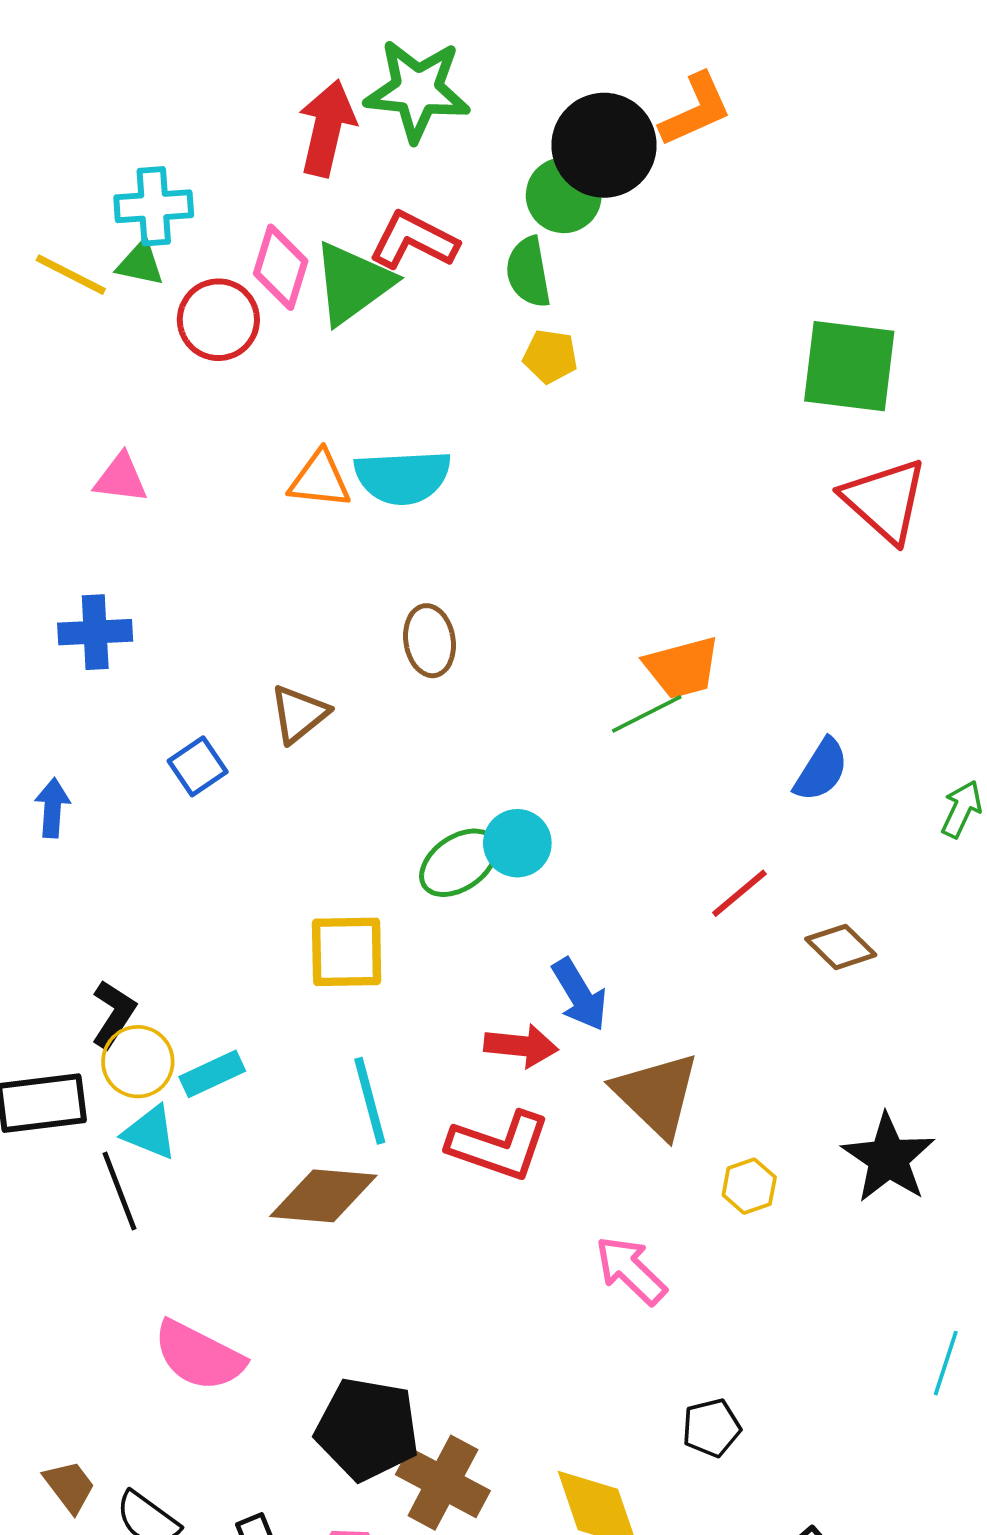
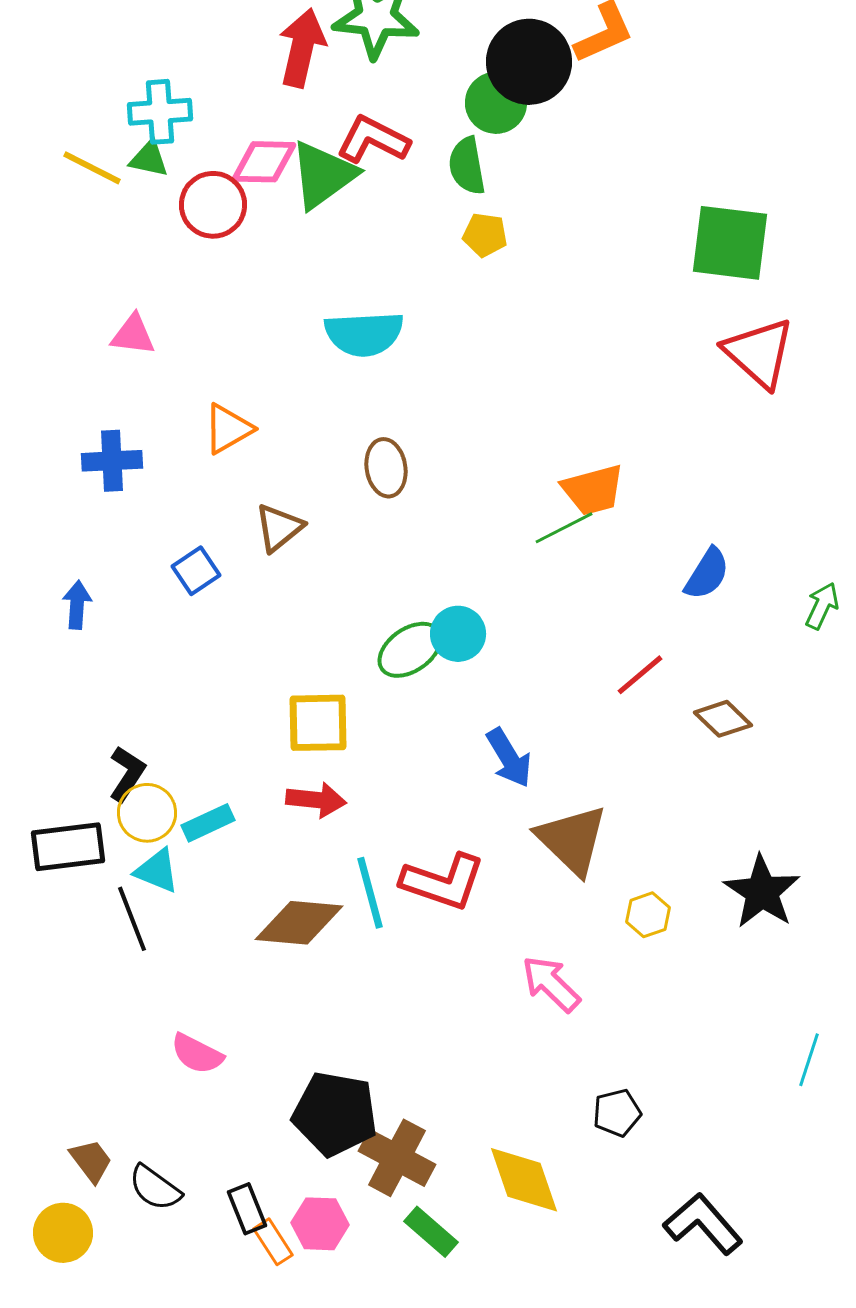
pink diamond: (281, 267) -> (264, 162), turned 74
orange triangle: (320, 480) -> (228, 429), moved, turned -36
red arrow: (521, 1046) -> (316, 800), moved
cyan line: (370, 1101) -> (370, 893), moved
pink semicircle: (199, 1356) -> (197, 1054), size x0.7

